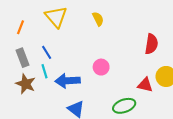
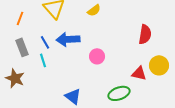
yellow semicircle: (98, 19) -> (94, 10), turned 80
blue arrow: (68, 81) -> (68, 39), moved
brown star: (26, 84) -> (15, 78), moved

